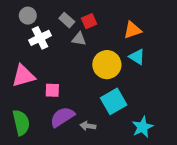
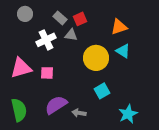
white cross: (40, 38) -> (46, 40), moved
pink square: (52, 90) -> (47, 73), moved
cyan square: (114, 101) -> (102, 91), size x0.7

